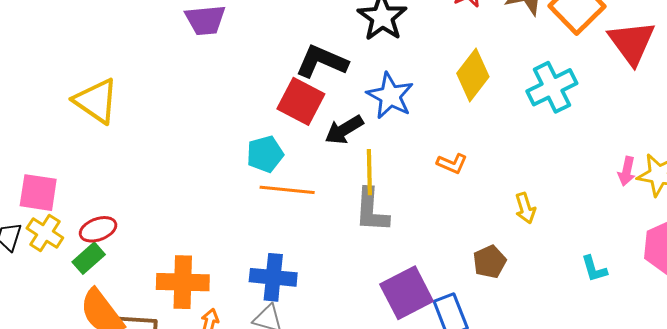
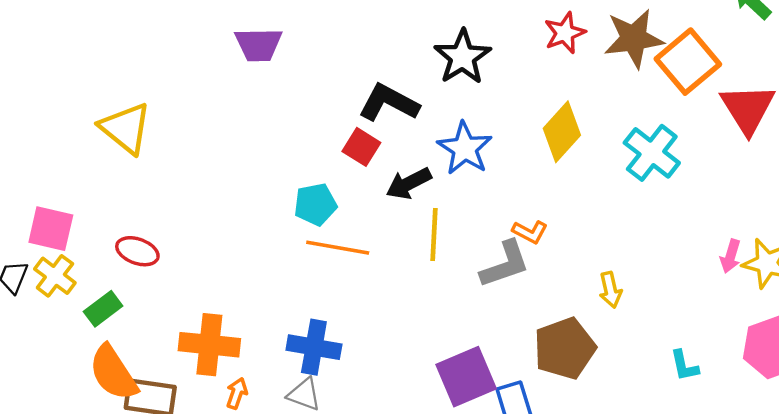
cyan cross: (552, 87) -> (652, 153), turned -30
red square: (301, 101) -> (361, 147), size x0.7
gray L-shape: (372, 210) -> (505, 264), moved, turned -117
red ellipse: (98, 229) -> (137, 251), moved, turned 36
brown pentagon: (490, 262) -> (565, 348), size x1.6

